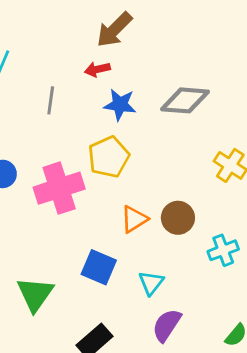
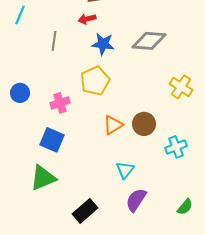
pink cross: (59, 188) -> (60, 103), size x0.6
blue square: (99, 267) -> (52, 140), moved
green triangle: (35, 294) -> (43, 178), turned 32

